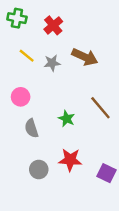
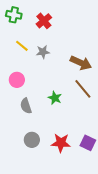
brown arrow: (85, 57) -> (81, 63), moved
red star: (70, 160) -> (61, 143), moved

